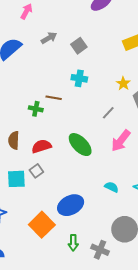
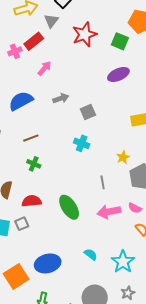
brown line: (54, 98) -> (31, 138), moved, turned -42
gray line: (108, 113) -> (103, 182), turned -64
pink arrow: (121, 141) -> (109, 212), turned 30

